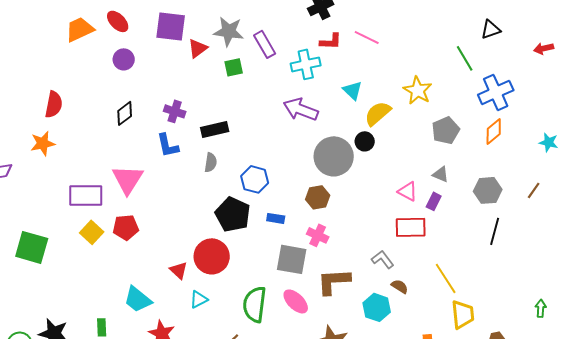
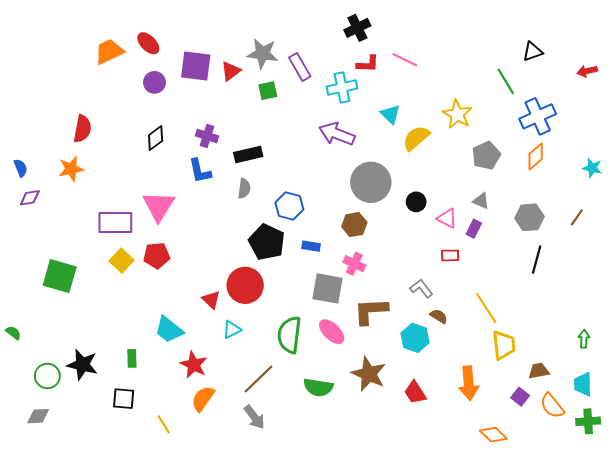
purple square: (171, 26) -> (196, 66), moved
black circle: (365, 141) -> (416, 202), moved
red rectangle: (411, 227) -> (450, 255), size x0.6

